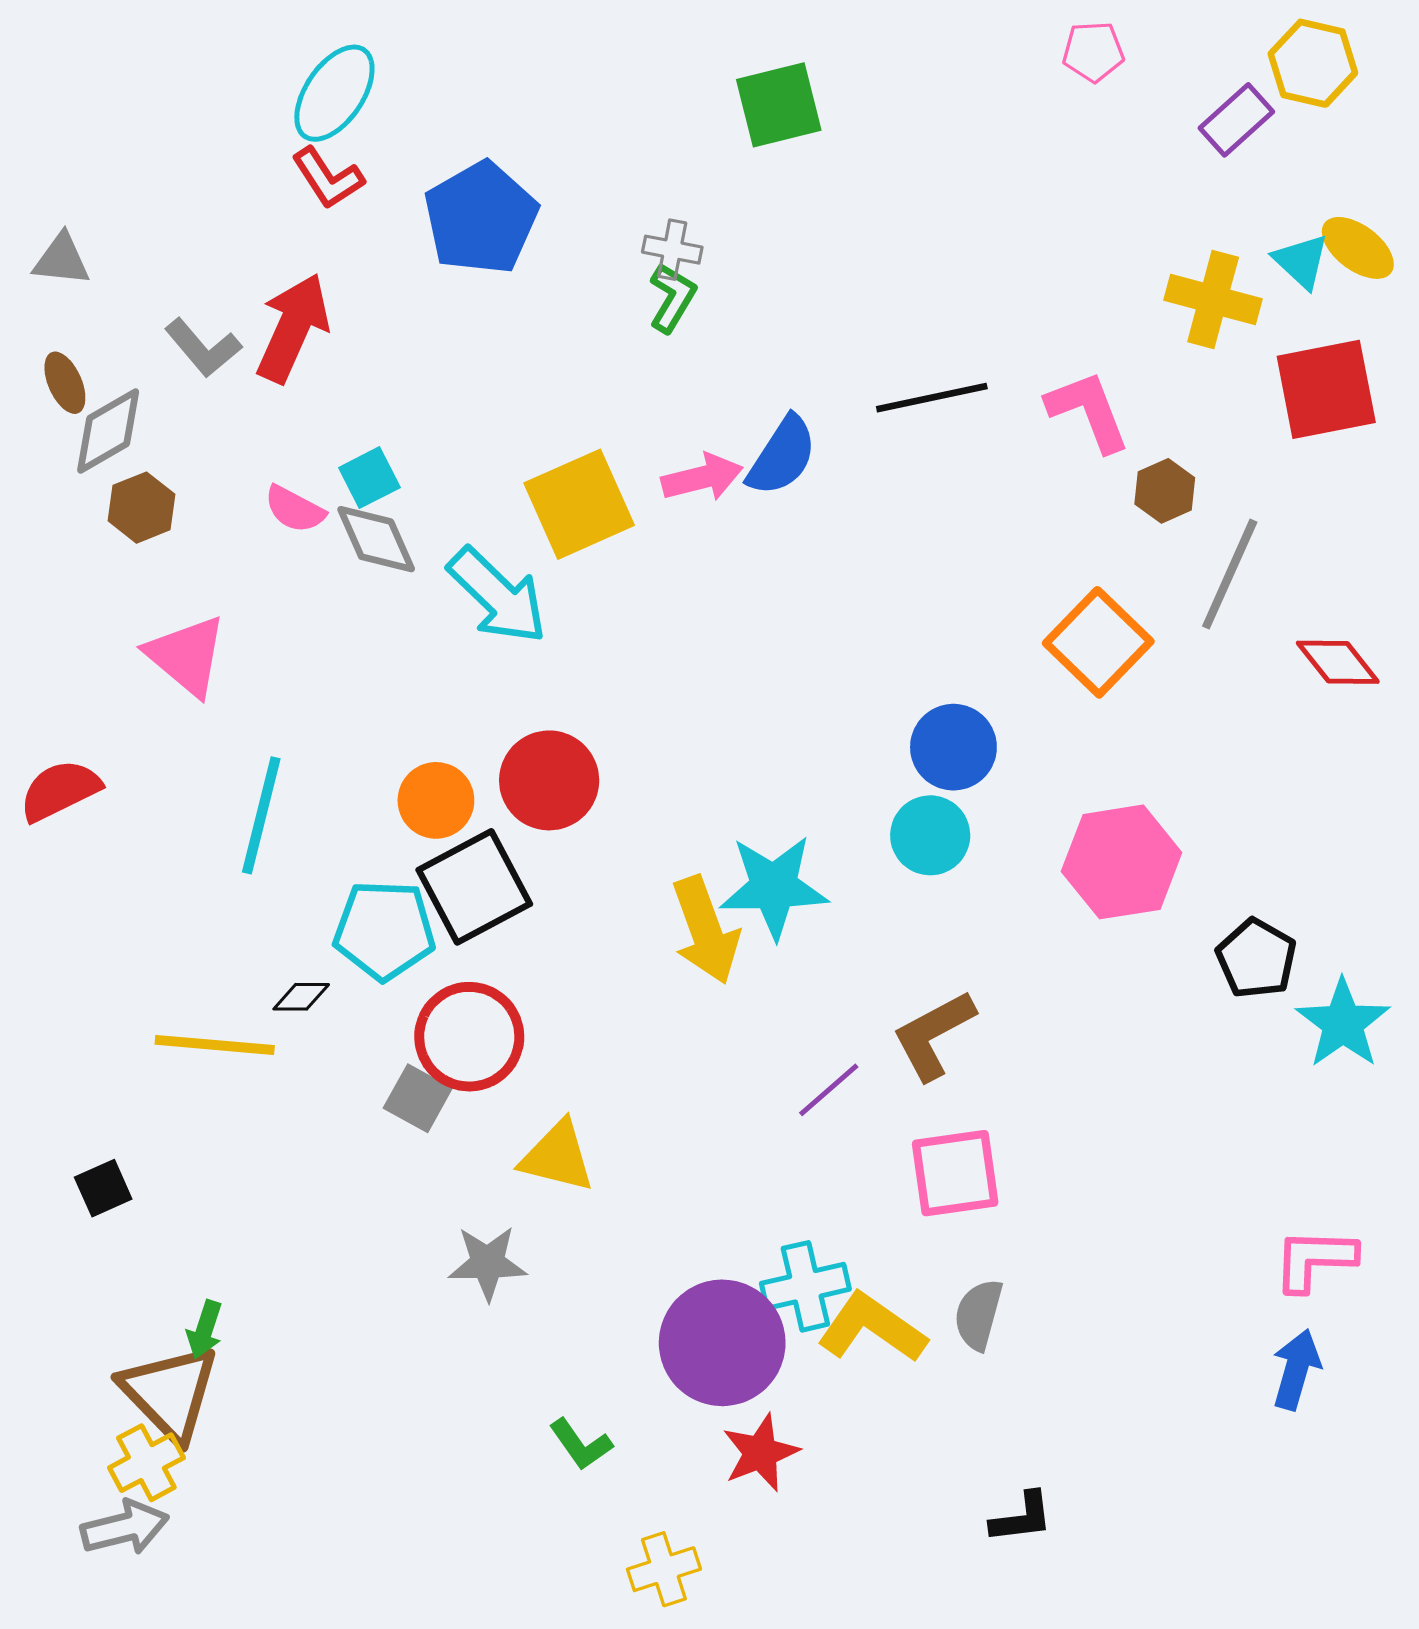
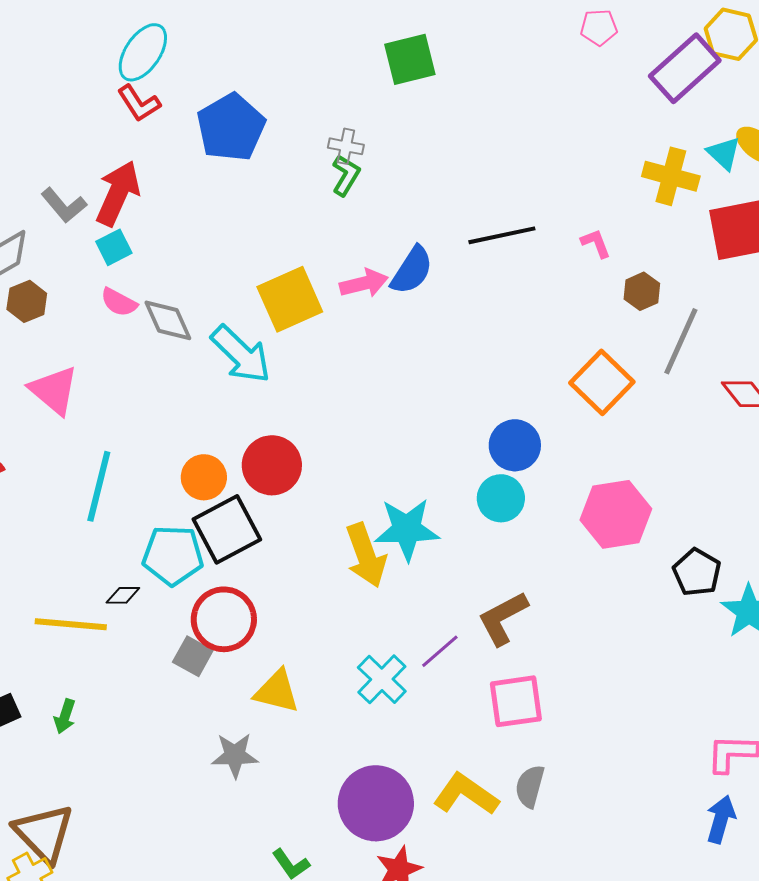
purple rectangle: (1236, 120) -> (685, 68), size x1.6
pink L-shape: (1088, 411) -> (596, 243), size x0.6
cyan square: (369, 478) -> (114, 247), moved
cyan cross: (805, 1286) -> (382, 679), moved, turned -33
green arrow: (205, 1330) -> (65, 716), moved

